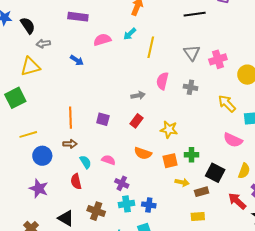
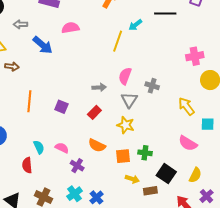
cyan arrow: (130, 34) -> (135, 25), moved
gray arrow: (43, 44) -> (20, 24), moved
gray triangle: (192, 53) -> (129, 100), moved
pink cross: (218, 59) -> (195, 56), moved
blue arrow: (77, 60) -> (43, 45), size x1.5
brown arrow: (70, 144) -> (12, 66), moved
purple cross: (122, 183) -> (77, 166), moved
cyan cross: (127, 204) -> (74, 194), turned -35
blue cross: (149, 205) -> (97, 197), turned 32

